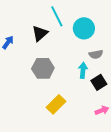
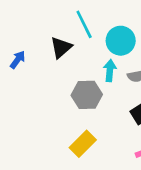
gray hexagon: (43, 68) -> (87, 95), moved
cyan arrow: (83, 70) -> (110, 70), moved

